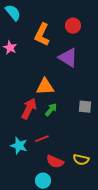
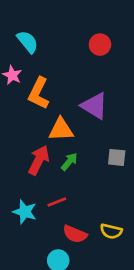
cyan semicircle: (13, 13) -> (28, 42), moved
orange L-shape: (42, 35) -> (39, 93), moved
purple triangle: (68, 58) -> (94, 106), moved

